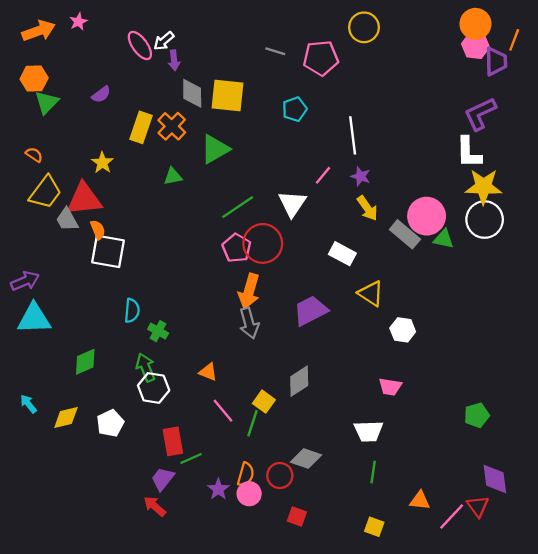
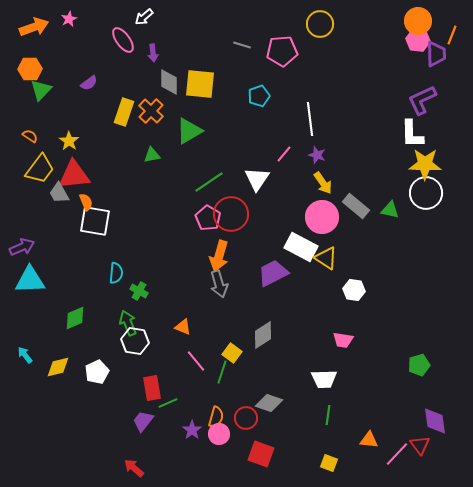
white arrow: (164, 41) -> (144, 17), moved
yellow star: (102, 163) -> (69, 141), moved
pink circle: (427, 216) -> (322, 217), moved
white rectangle: (342, 254) -> (301, 247), moved, size x1.4
red arrow: (155, 506) -> (134, 468), moved
red square: (297, 516) -> (261, 454), size x1.5

